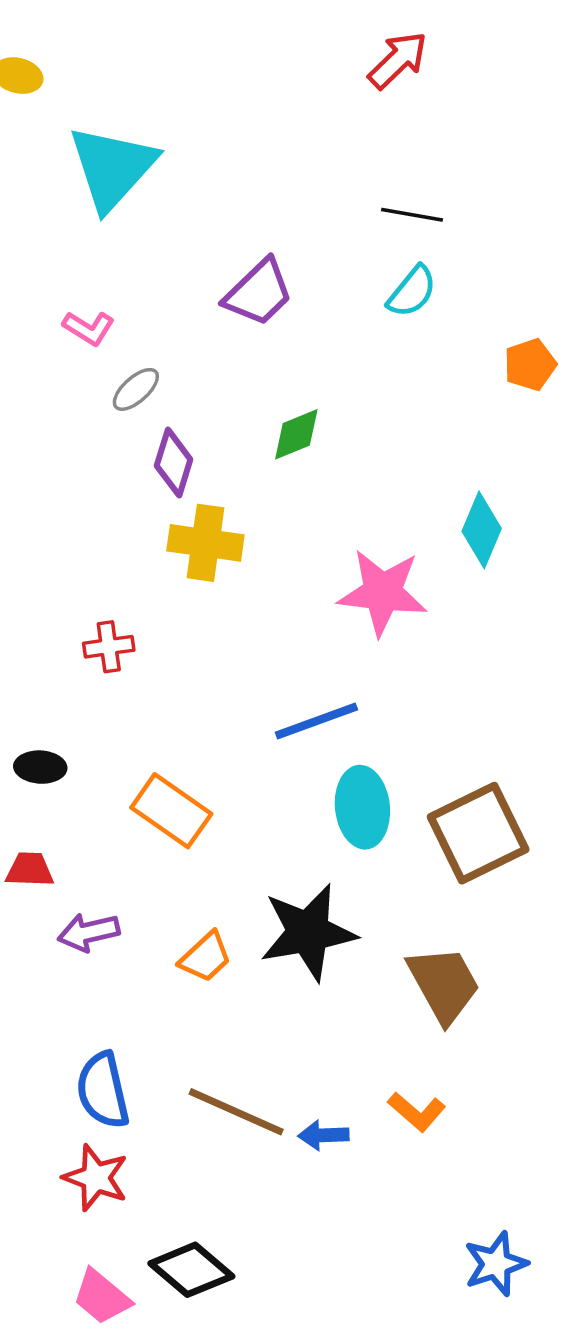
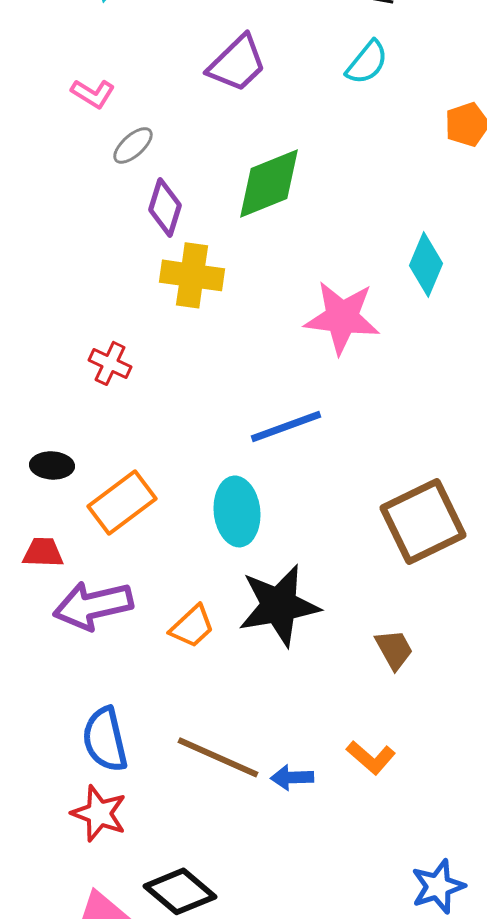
green diamond: (296, 434) -> (269, 183), size x1.6
red cross: (109, 647) -> (110, 363), turned 33
cyan ellipse: (362, 807) -> (237, 511), moved
orange rectangle: (171, 811) -> (122, 502), moved, turned -72
purple arrow: (89, 932) -> (93, 605), size x1.5
brown trapezoid: (444, 984) -> (394, 649), size x0.6

